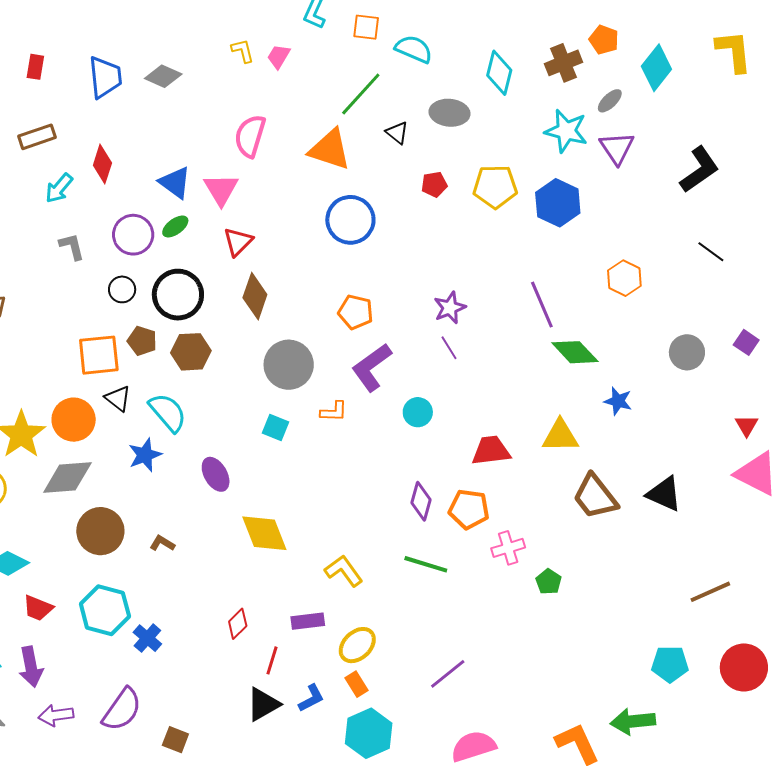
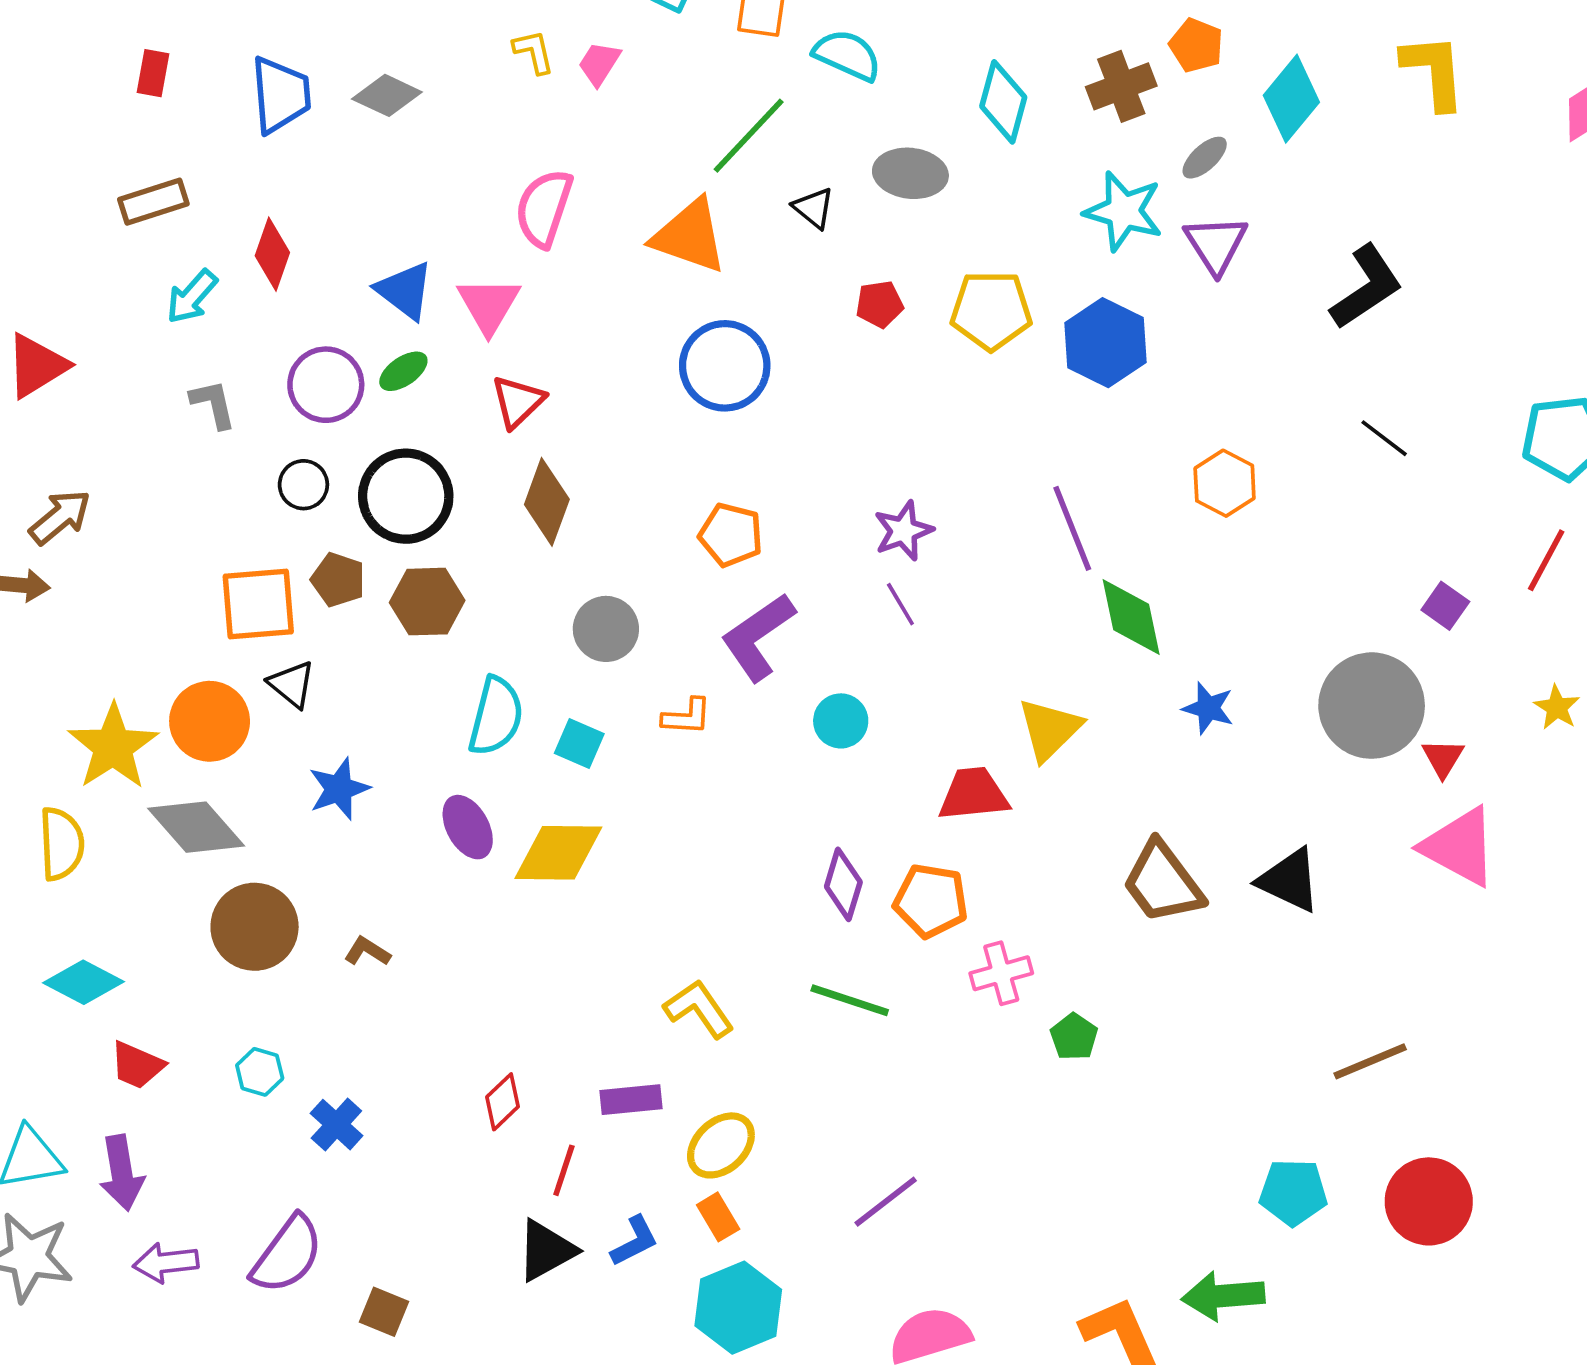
green diamond: (575, 352) -> (1131, 617), turned 30
gray circle: (687, 352) -> (1372, 706), moved, size x1.6
gray circle: (289, 365) -> (606, 629), size x0.7
cyan semicircle: (168, 412) -> (496, 716), moved, turned 54
yellow triangle: (560, 436) -> (1050, 729), moved, turned -45
gray diamond: (67, 477) -> (196, 827), turned 52
yellow diamond: (264, 533) -> (558, 853), moved, turned -69
cyan hexagon: (105, 610) -> (260, 1072), size x0.5

